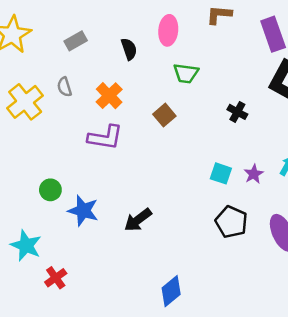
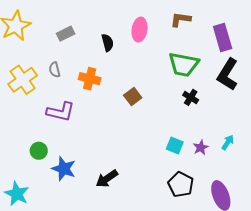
green trapezoid: (186, 73) -> (184, 64), moved, size x1.5
orange cross: (109, 96) -> (90, 79), turned -35
purple L-shape: (105, 137) -> (61, 112), moved

